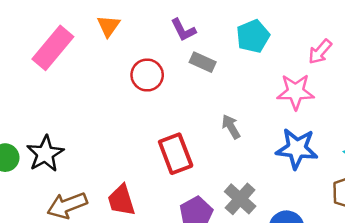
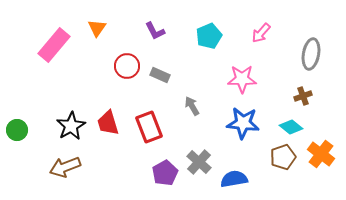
pink arrow: (320, 52) -> (261, 33), moved
gray rectangle: (203, 62) -> (160, 75), moved
black star: (45, 154) -> (71, 126), moved
red trapezoid: (121, 200) -> (108, 123), moved

